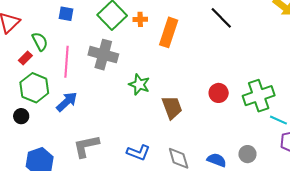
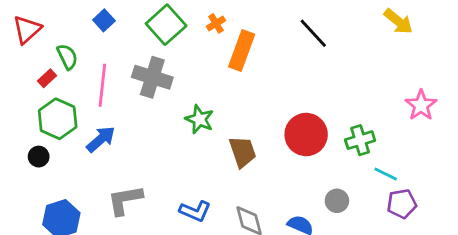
blue square: (66, 14) -> (104, 20), turned 35
orange cross: (140, 19) -> (216, 23), moved, turned -32
red circle: (219, 93) -> (306, 135), size x1.6
green cross: (259, 96) -> (360, 140), size x0.7
gray circle: (247, 154) -> (337, 201), moved

